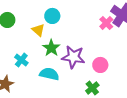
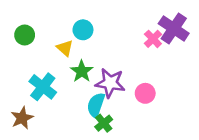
cyan cross: (21, 60) -> (43, 87), size x1.5
cyan semicircle: (49, 74) -> (96, 105), moved, turned -84
green cross: (92, 88) -> (104, 123), moved

